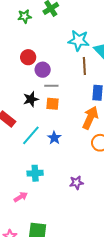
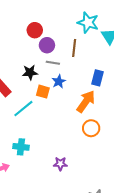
brown line: (84, 66) -> (74, 48), moved
orange square: (52, 104) -> (43, 92), moved
blue star: (54, 138) -> (59, 81), moved

